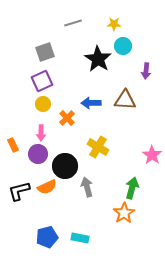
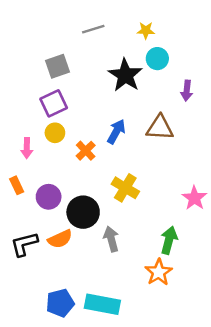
blue arrow: (91, 103) -> (116, 132), turned 120
pink arrow: (41, 133) -> (27, 148), moved
cyan rectangle: (80, 238) -> (102, 304), size x1.5

